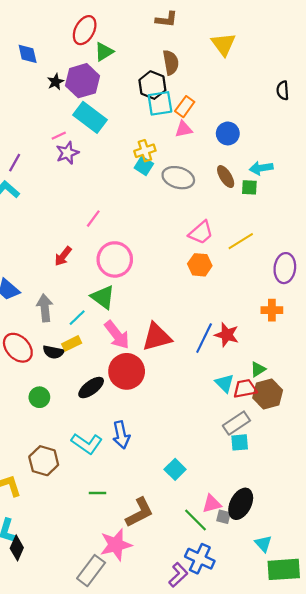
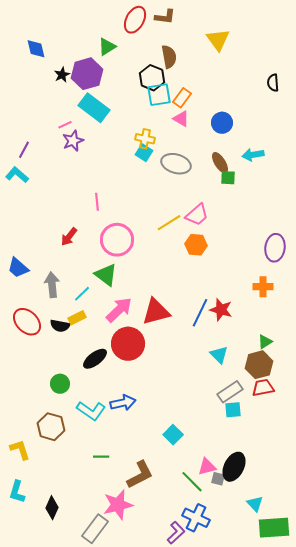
red ellipse: (85, 30) -> (135, 20), moved
pink triangle: (184, 129) -> (181, 119), turned 42
yellow cross: (145, 151) -> (145, 139), turned 30
green square: (249, 187) -> (228, 178), moved
pink line: (93, 219) -> (97, 202), turned -42
yellow line: (241, 241) -> (169, 223), moved
pink arrow: (117, 335) -> (119, 310), turned -96
green triangle: (258, 369) -> (265, 342), moved
red trapezoid: (245, 389) -> (263, 388), moved
green circle: (39, 397) -> (60, 384), moved
blue arrow: (121, 435) -> (123, 403), turned -90
black diamond: (17, 548) -> (52, 508), moved

